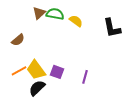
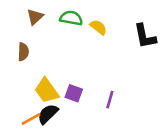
brown triangle: (39, 13) -> (35, 17), moved
brown semicircle: (18, 40) -> (23, 52), turned -48
orange line: (19, 71) -> (31, 119), moved

